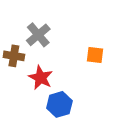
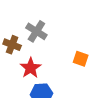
gray cross: (38, 35) -> (36, 31), turned -30

